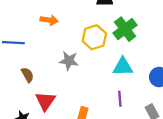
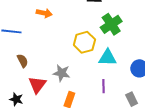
yellow hexagon: (94, 37) -> (84, 42), moved
gray star: (69, 61) -> (62, 73), moved

